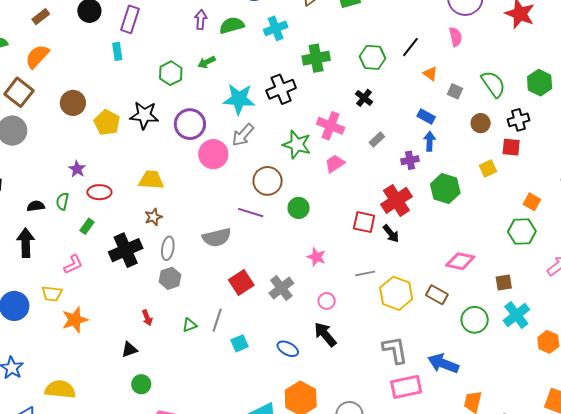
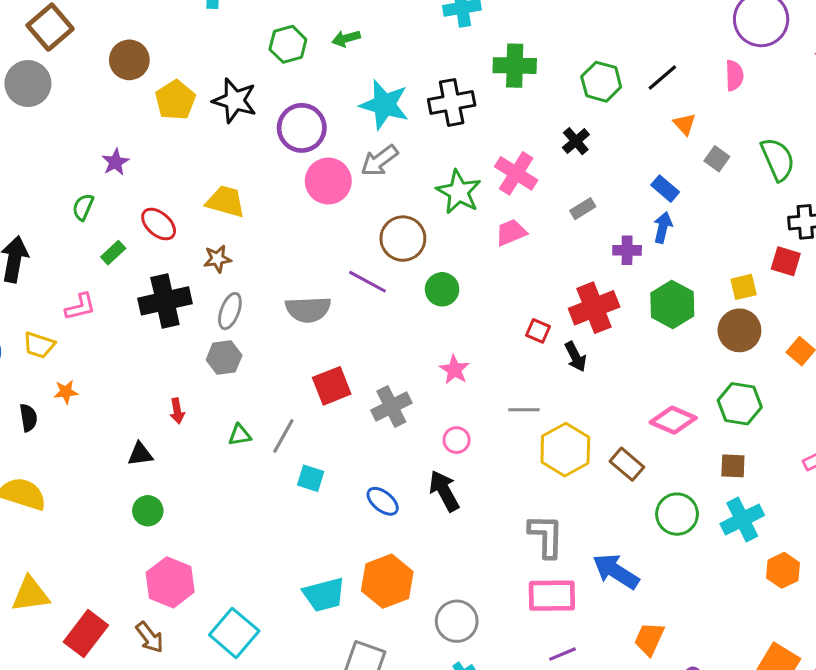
brown circle: (481, 123) -> (739, 330), moved, size x1.4
red ellipse: (99, 192) -> (159, 224), moved, turned 30
black semicircle: (36, 206) -> (28, 418), moved, turned 78
red square: (364, 222) -> (538, 331), size x0.7
green hexagon: (522, 231) -> (740, 404), moved
orange star: (75, 320) -> (66, 392), size x0.6
cyan square: (240, 343) -> (311, 478), turned 30

